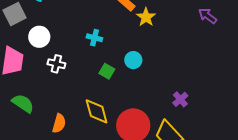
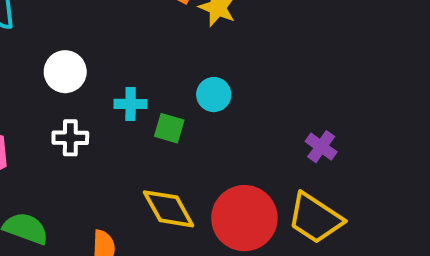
white circle: (39, 37) -> (65, 72), moved
cyan cross: (94, 38) -> (131, 104), moved

